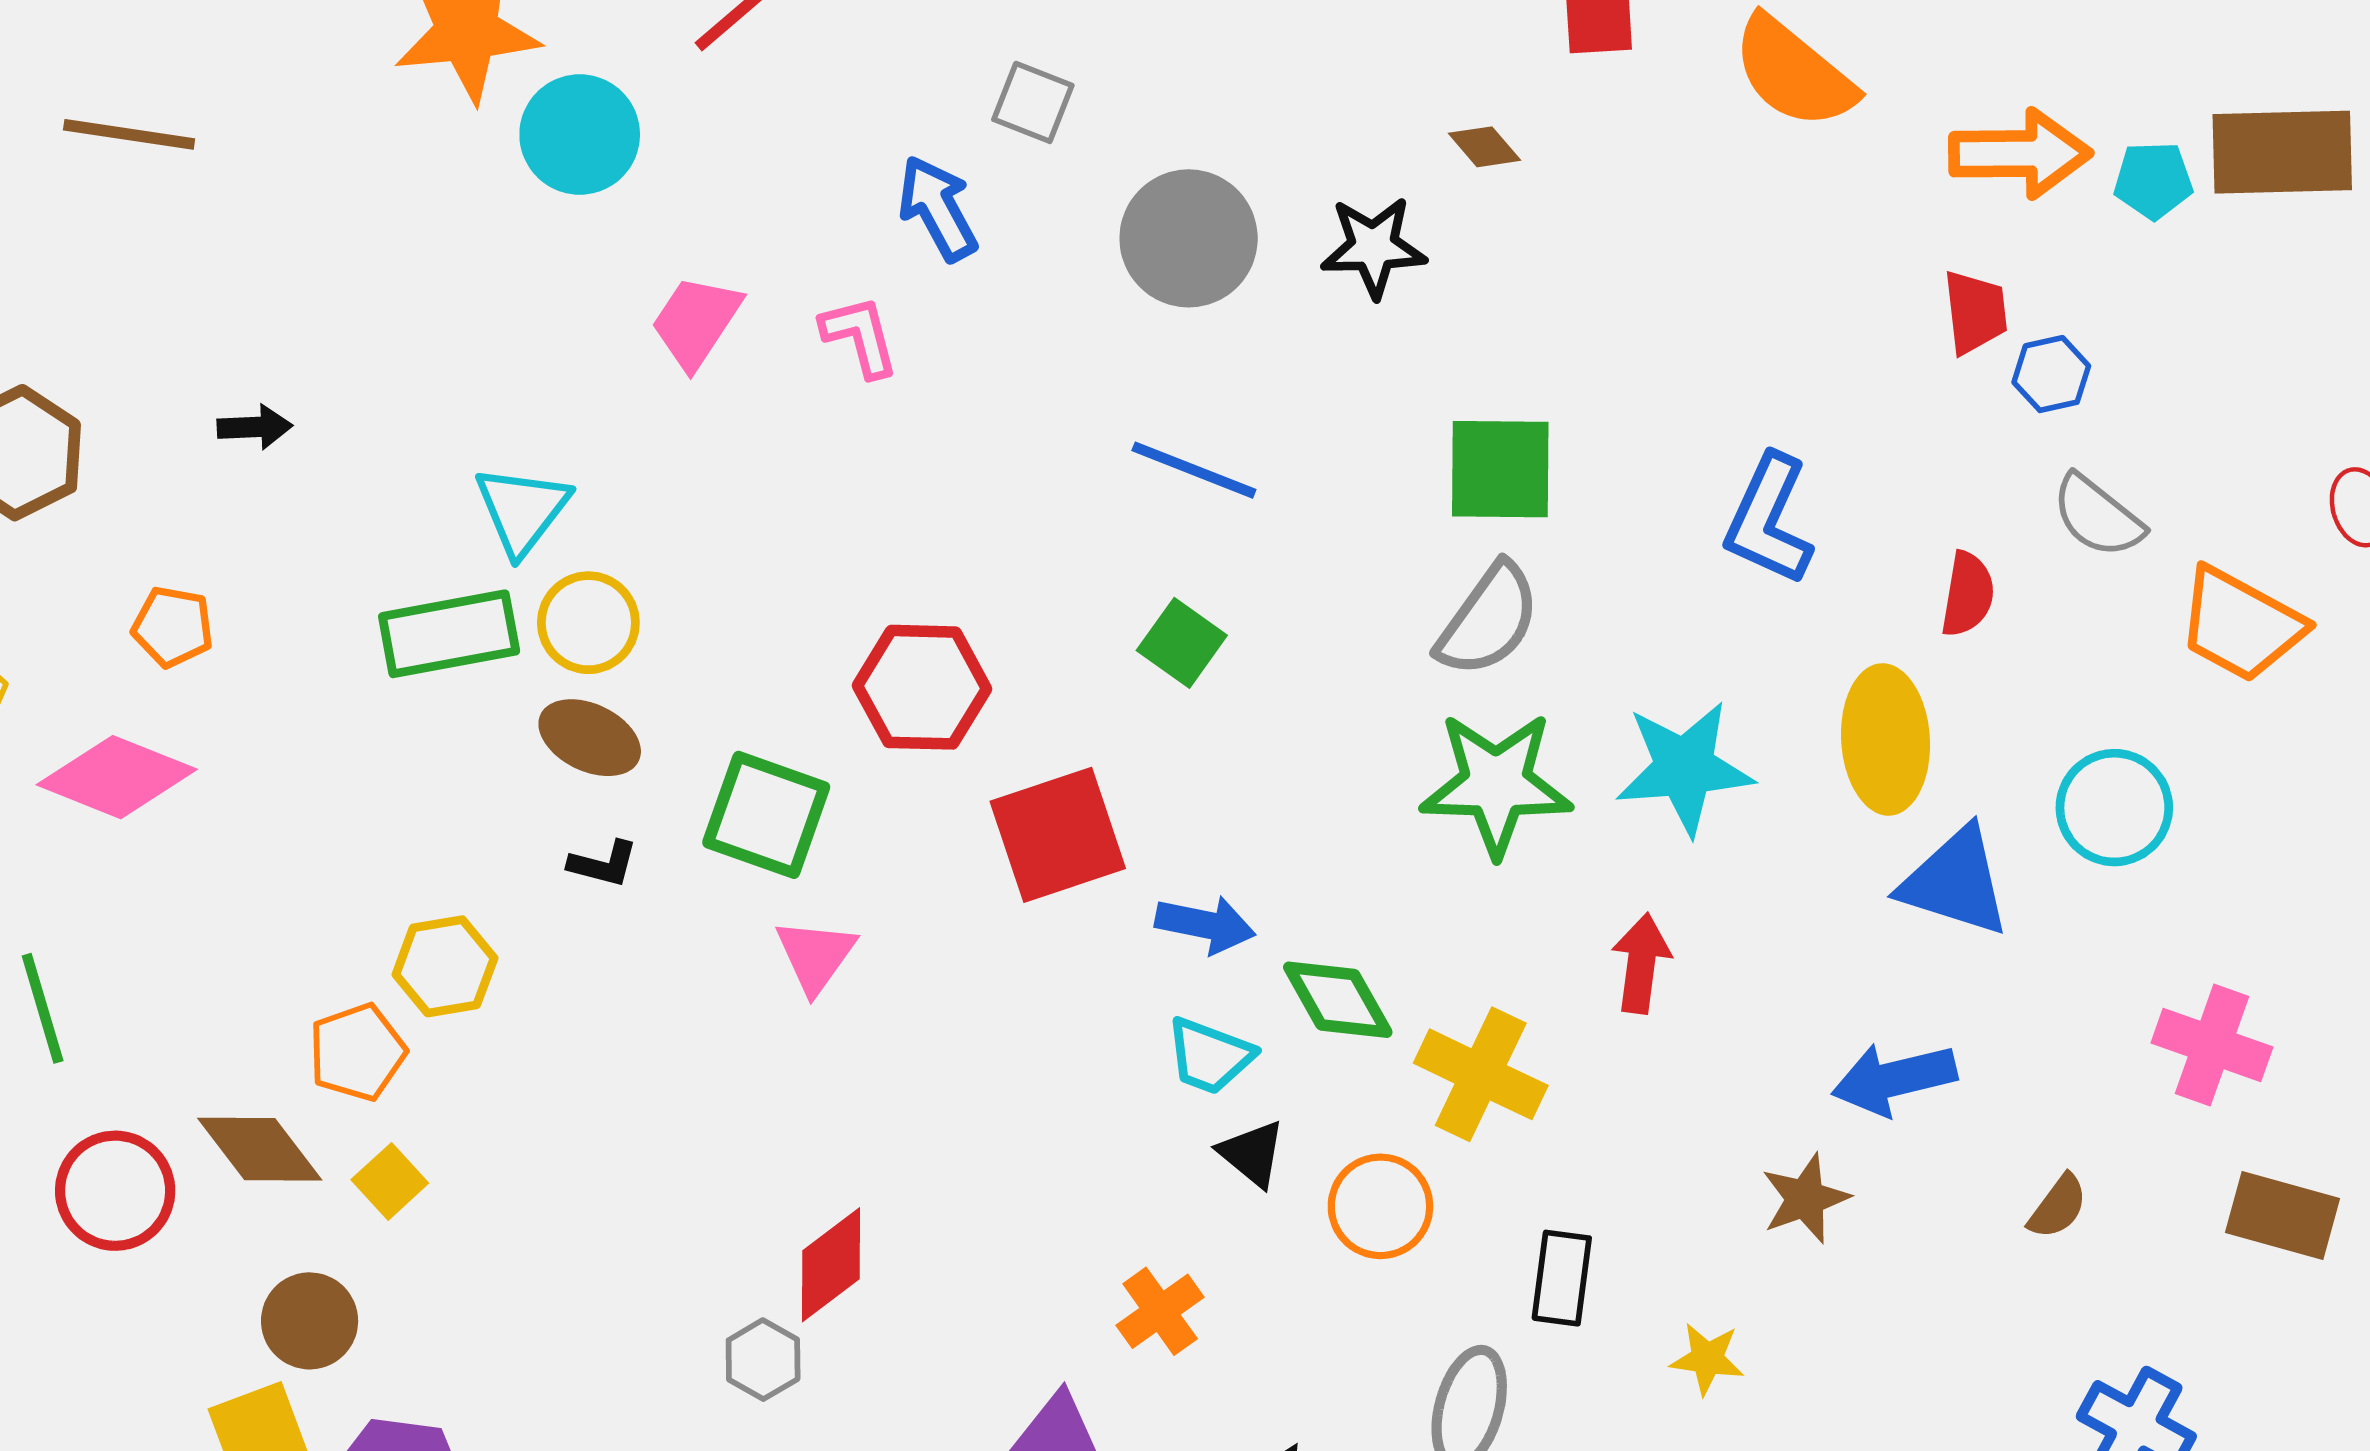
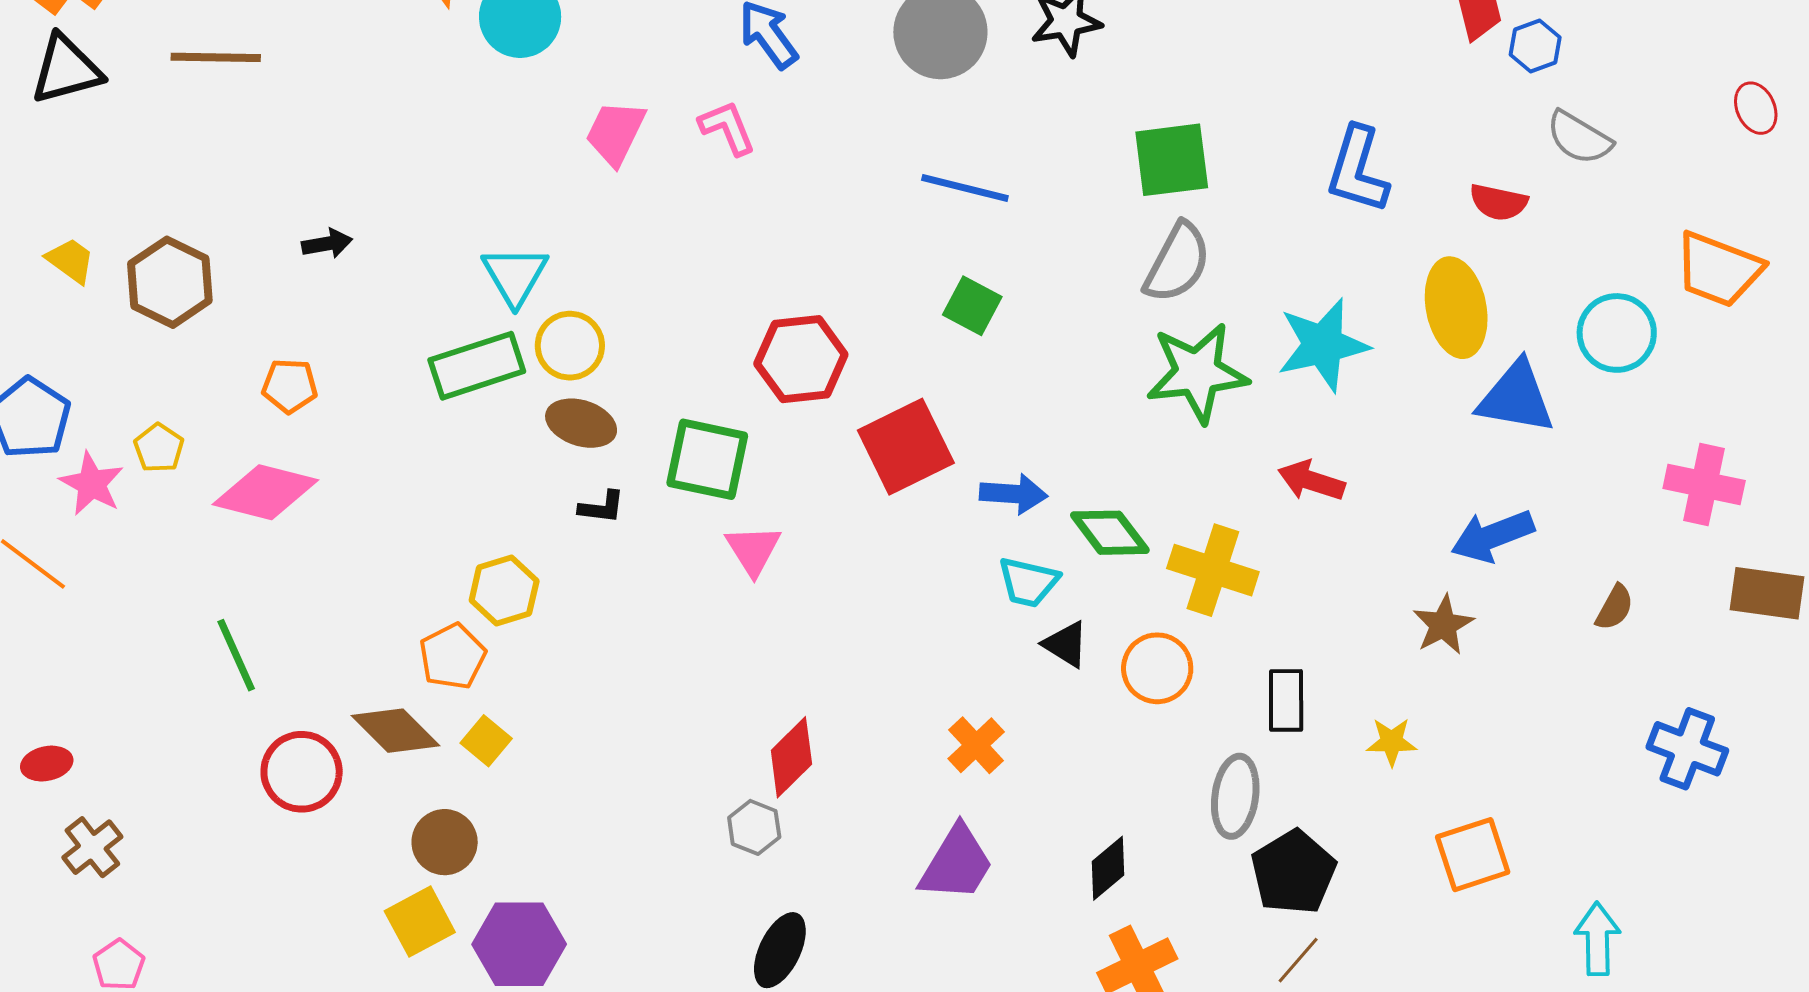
red semicircle: (1968, 594) -> (1498, 202), turned 100
orange trapezoid: (2241, 625) -> (1718, 269), moved
red arrow: (1641, 963) -> (1311, 481), turned -72
orange cross: (1160, 1311) -> (976, 745), moved

